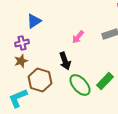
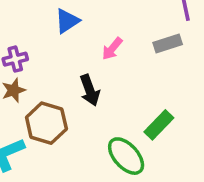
blue triangle: (34, 21) -> (67, 21), moved
green ellipse: (80, 85) -> (126, 156), moved

